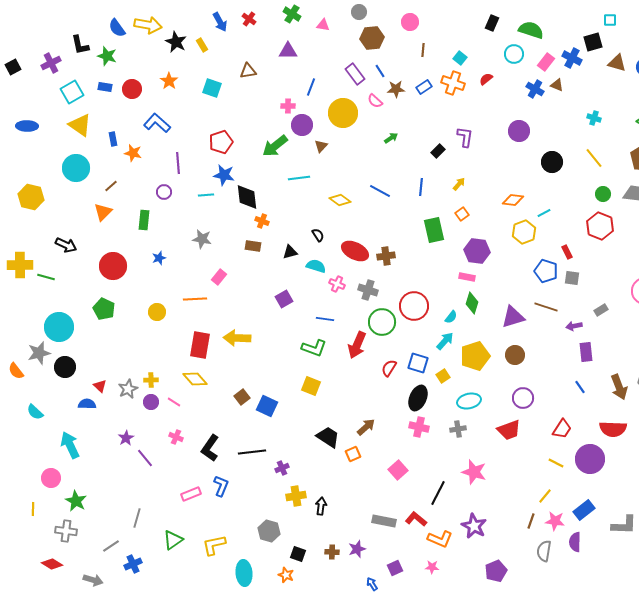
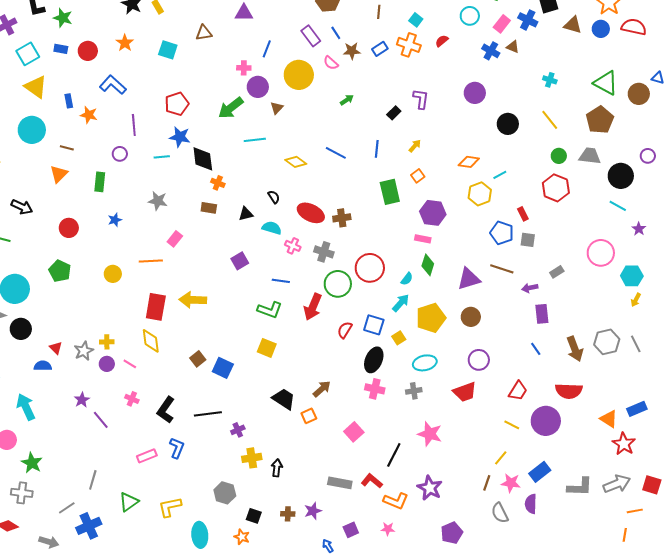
brown line: (111, 186) -> (67, 148), turned 56
red circle: (113, 266) -> (69, 228), size x0.7
yellow diamond: (195, 379) -> (151, 341), turned 35
gray semicircle: (544, 551) -> (500, 513), turned -35
blue cross: (133, 564) -> (89, 526), size x1.4

